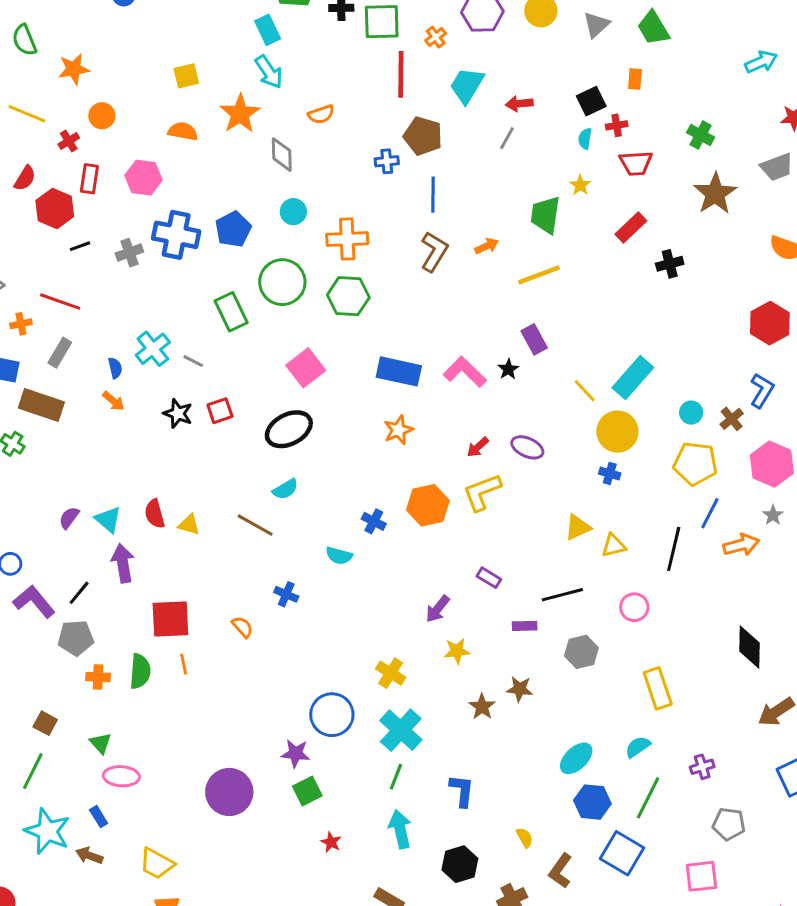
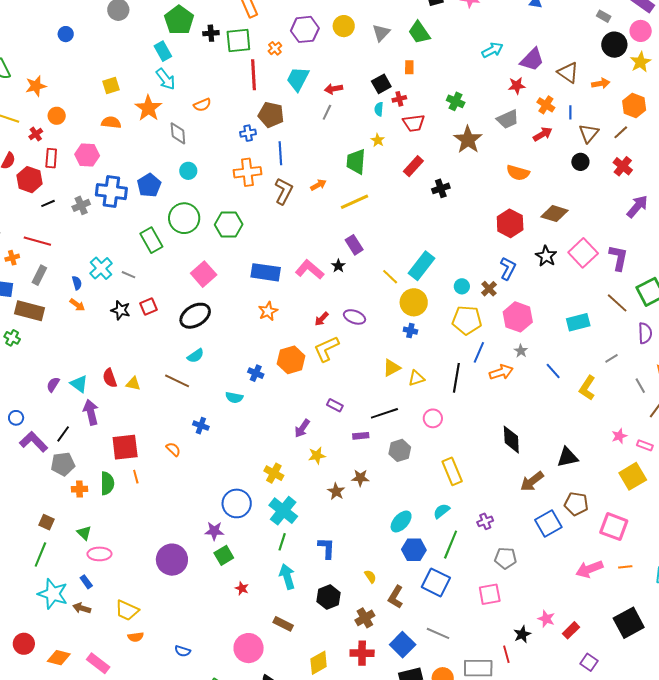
orange cross: (347, 239) -> (247, 172), moved

